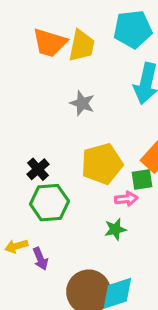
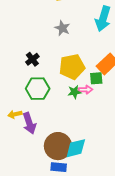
black cross: (38, 169) -> (32, 59), moved
green star: (115, 229) -> (74, 92), moved
purple arrow: (40, 259) -> (29, 123), size x1.5

